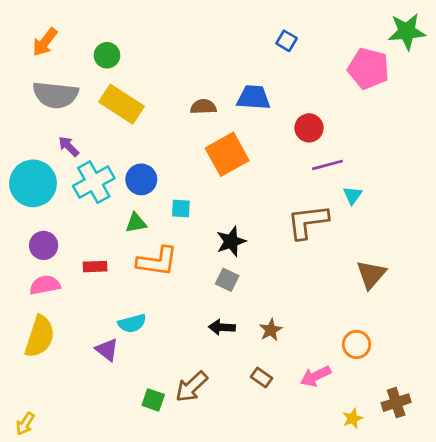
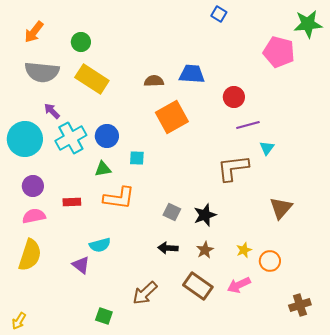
blue square: (287, 41) -> (219, 14), moved
black star: (231, 241) -> (205, 215), moved
brown rectangle: (261, 377) -> (198, 286), size x1.8
green square: (153, 400) -> (104, 316), moved
yellow star: (353, 418) -> (244, 250), moved

